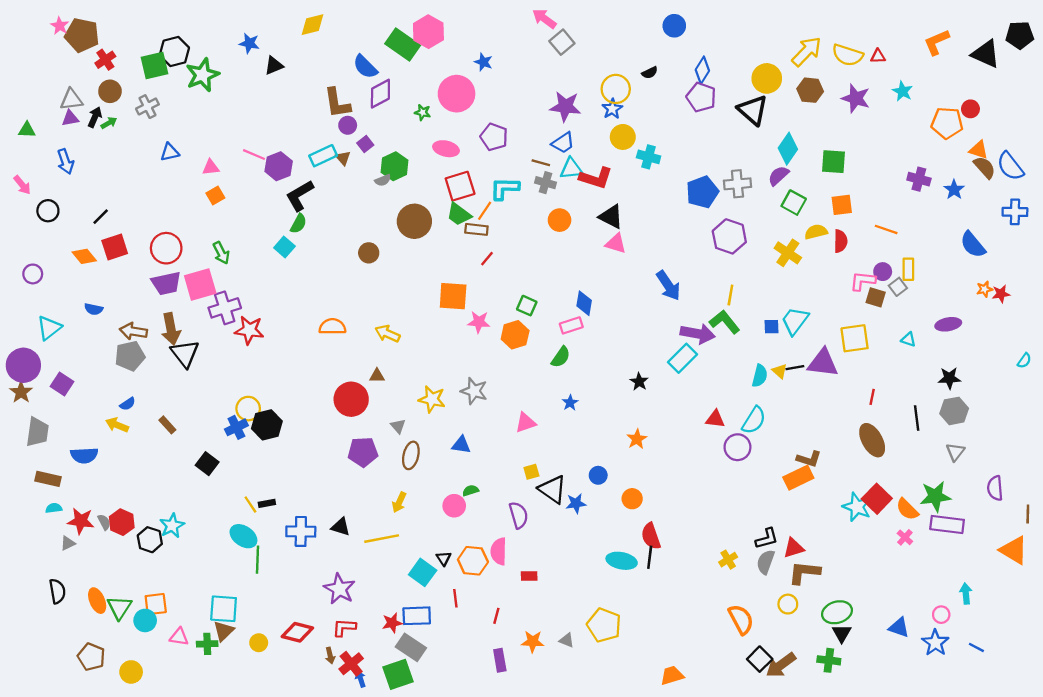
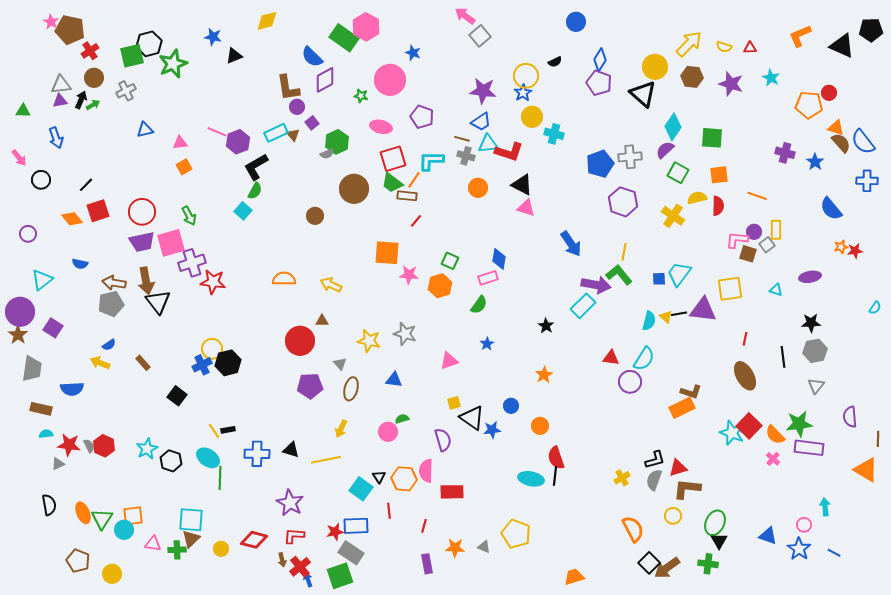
yellow semicircle: (848, 55) -> (724, 47), size x0.6
black hexagon: (150, 540) -> (171, 461), moved
red rectangle: (529, 576) -> (452, 492), size x1.6
green ellipse: (837, 612) -> (715, 523), turned -50

